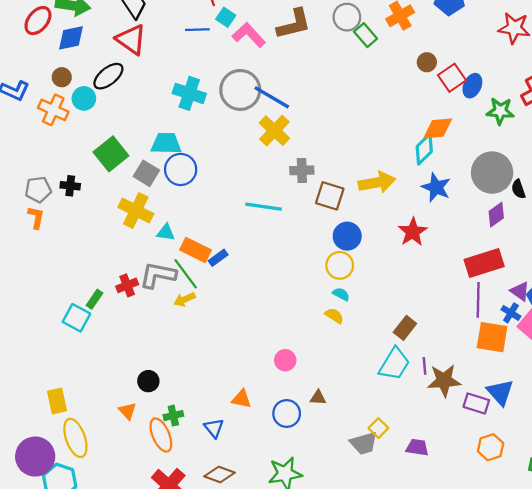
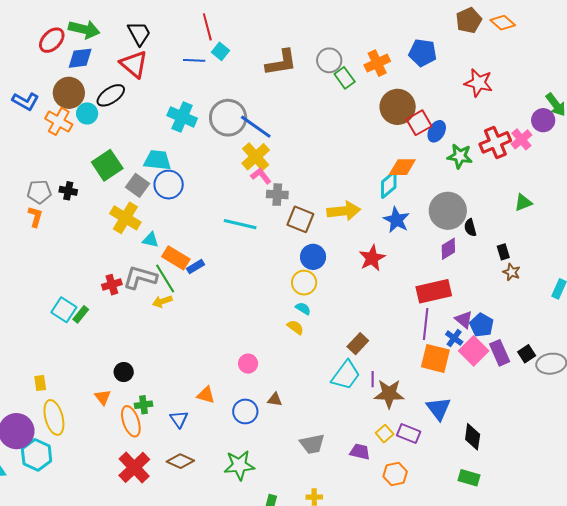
pink L-shape: (249, 35) -> (261, 176), moved, size x0.7
brown circle: (427, 62) -> (398, 107), size x2.0
brown circle: (62, 77) -> (69, 93), size x1.8
green rectangle: (94, 299) -> (81, 314), moved
yellow rectangle: (57, 401) -> (40, 383), size x0.7
purple rectangle: (476, 403) -> (409, 433), moved
yellow square: (378, 428) -> (385, 434), moved
orange hexagon: (491, 447) -> (395, 474), moved

